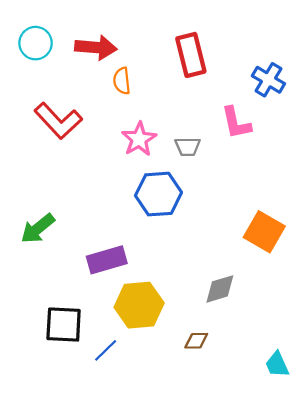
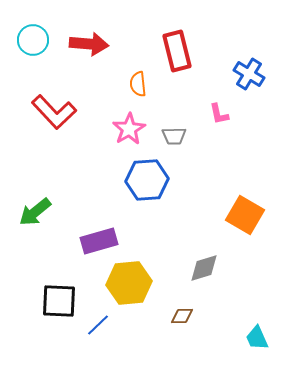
orange semicircle: (122, 81) -> (138, 84), moved
pink L-shape: (236, 123) -> (219, 114), size x0.7

